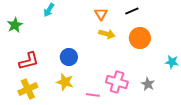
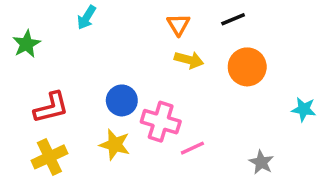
pink cross: (117, 82) -> (161, 122), moved
gray star: (148, 84) -> (261, 162), moved
pink line: (93, 95) -> (192, 148), moved, turned -32

